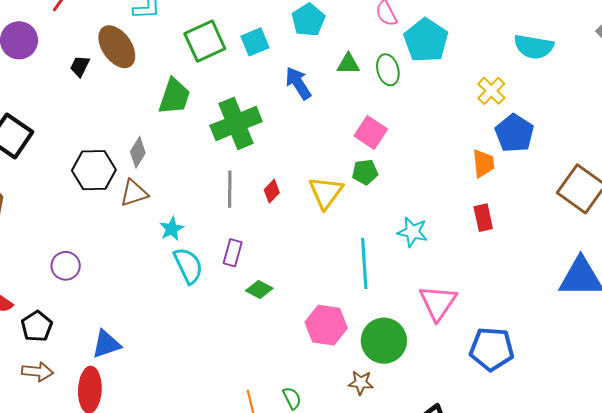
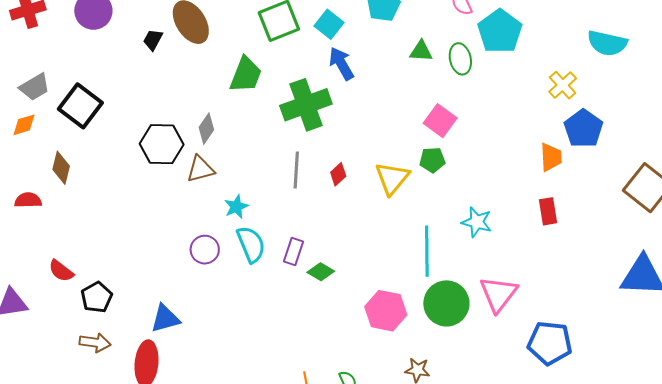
cyan square: (255, 42) -> (329, 24), turned -32
blue arrow: (298, 83) -> (341, 64), moved
purple rectangle: (233, 253) -> (293, 252), moved
purple circle: (66, 266) -> (205, 250), moved
green circle: (384, 341) -> (446, 303), moved

